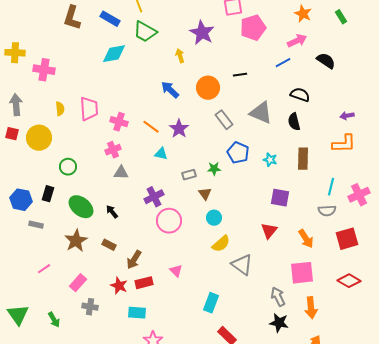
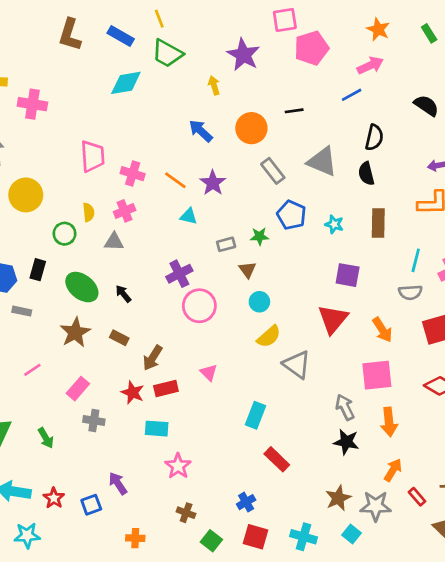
black semicircle: (326, 61) -> (426, 105), moved
black semicircle: (300, 95) -> (374, 138), turned 84
yellow semicircle: (60, 109) -> (89, 212), moved
gray triangle: (121, 173) -> (114, 242), moved
red triangle: (269, 231) -> (333, 319), size x1.4

